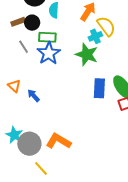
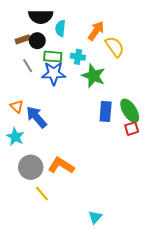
cyan cross: (95, 36) -> (78, 57), moved, turned 32
blue star: (49, 53) -> (54, 73), turned 30
blue arrow: (34, 96) -> (36, 117), size x1.6
cyan star: (14, 135) -> (15, 137), moved

